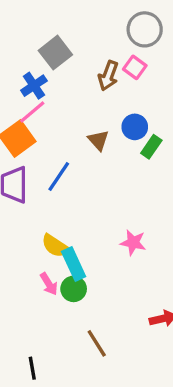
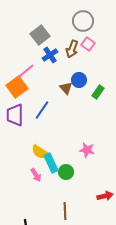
gray circle: (145, 29) -> (83, 21), moved
blue cross: (34, 86) -> (50, 55), moved
blue circle: (135, 127) -> (79, 80), moved
green circle: (74, 289) -> (66, 172), moved
brown line: (97, 343) -> (65, 211), turned 30

